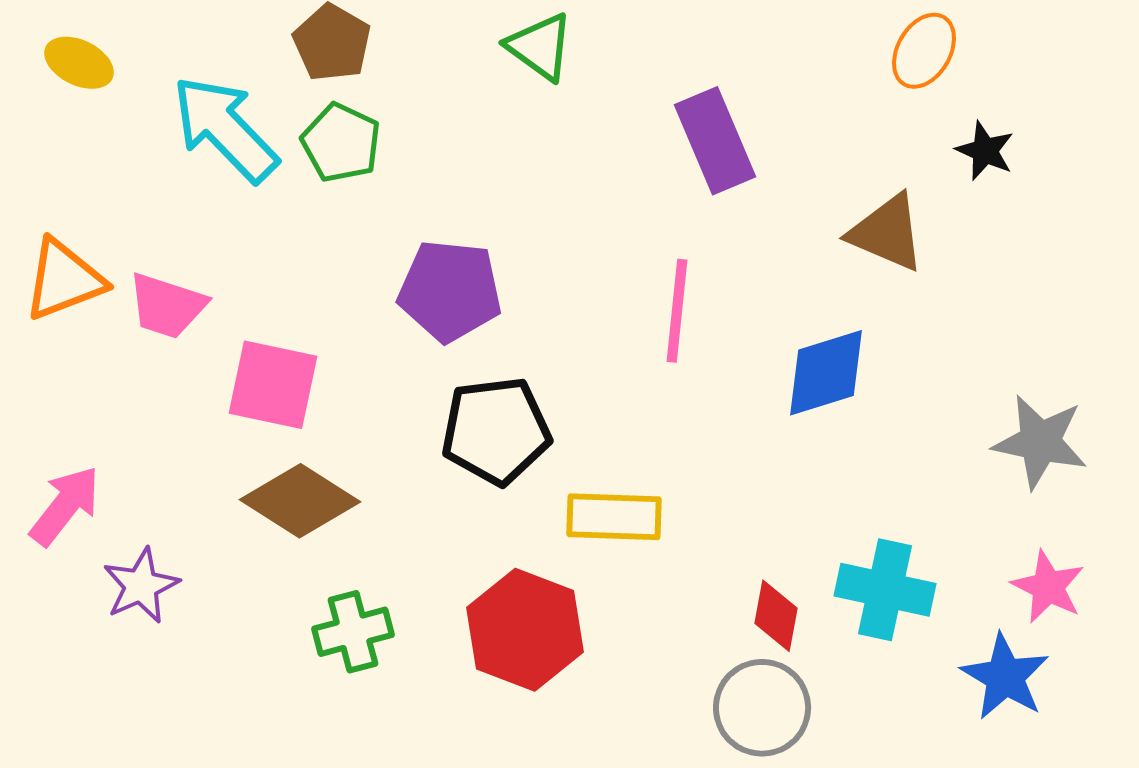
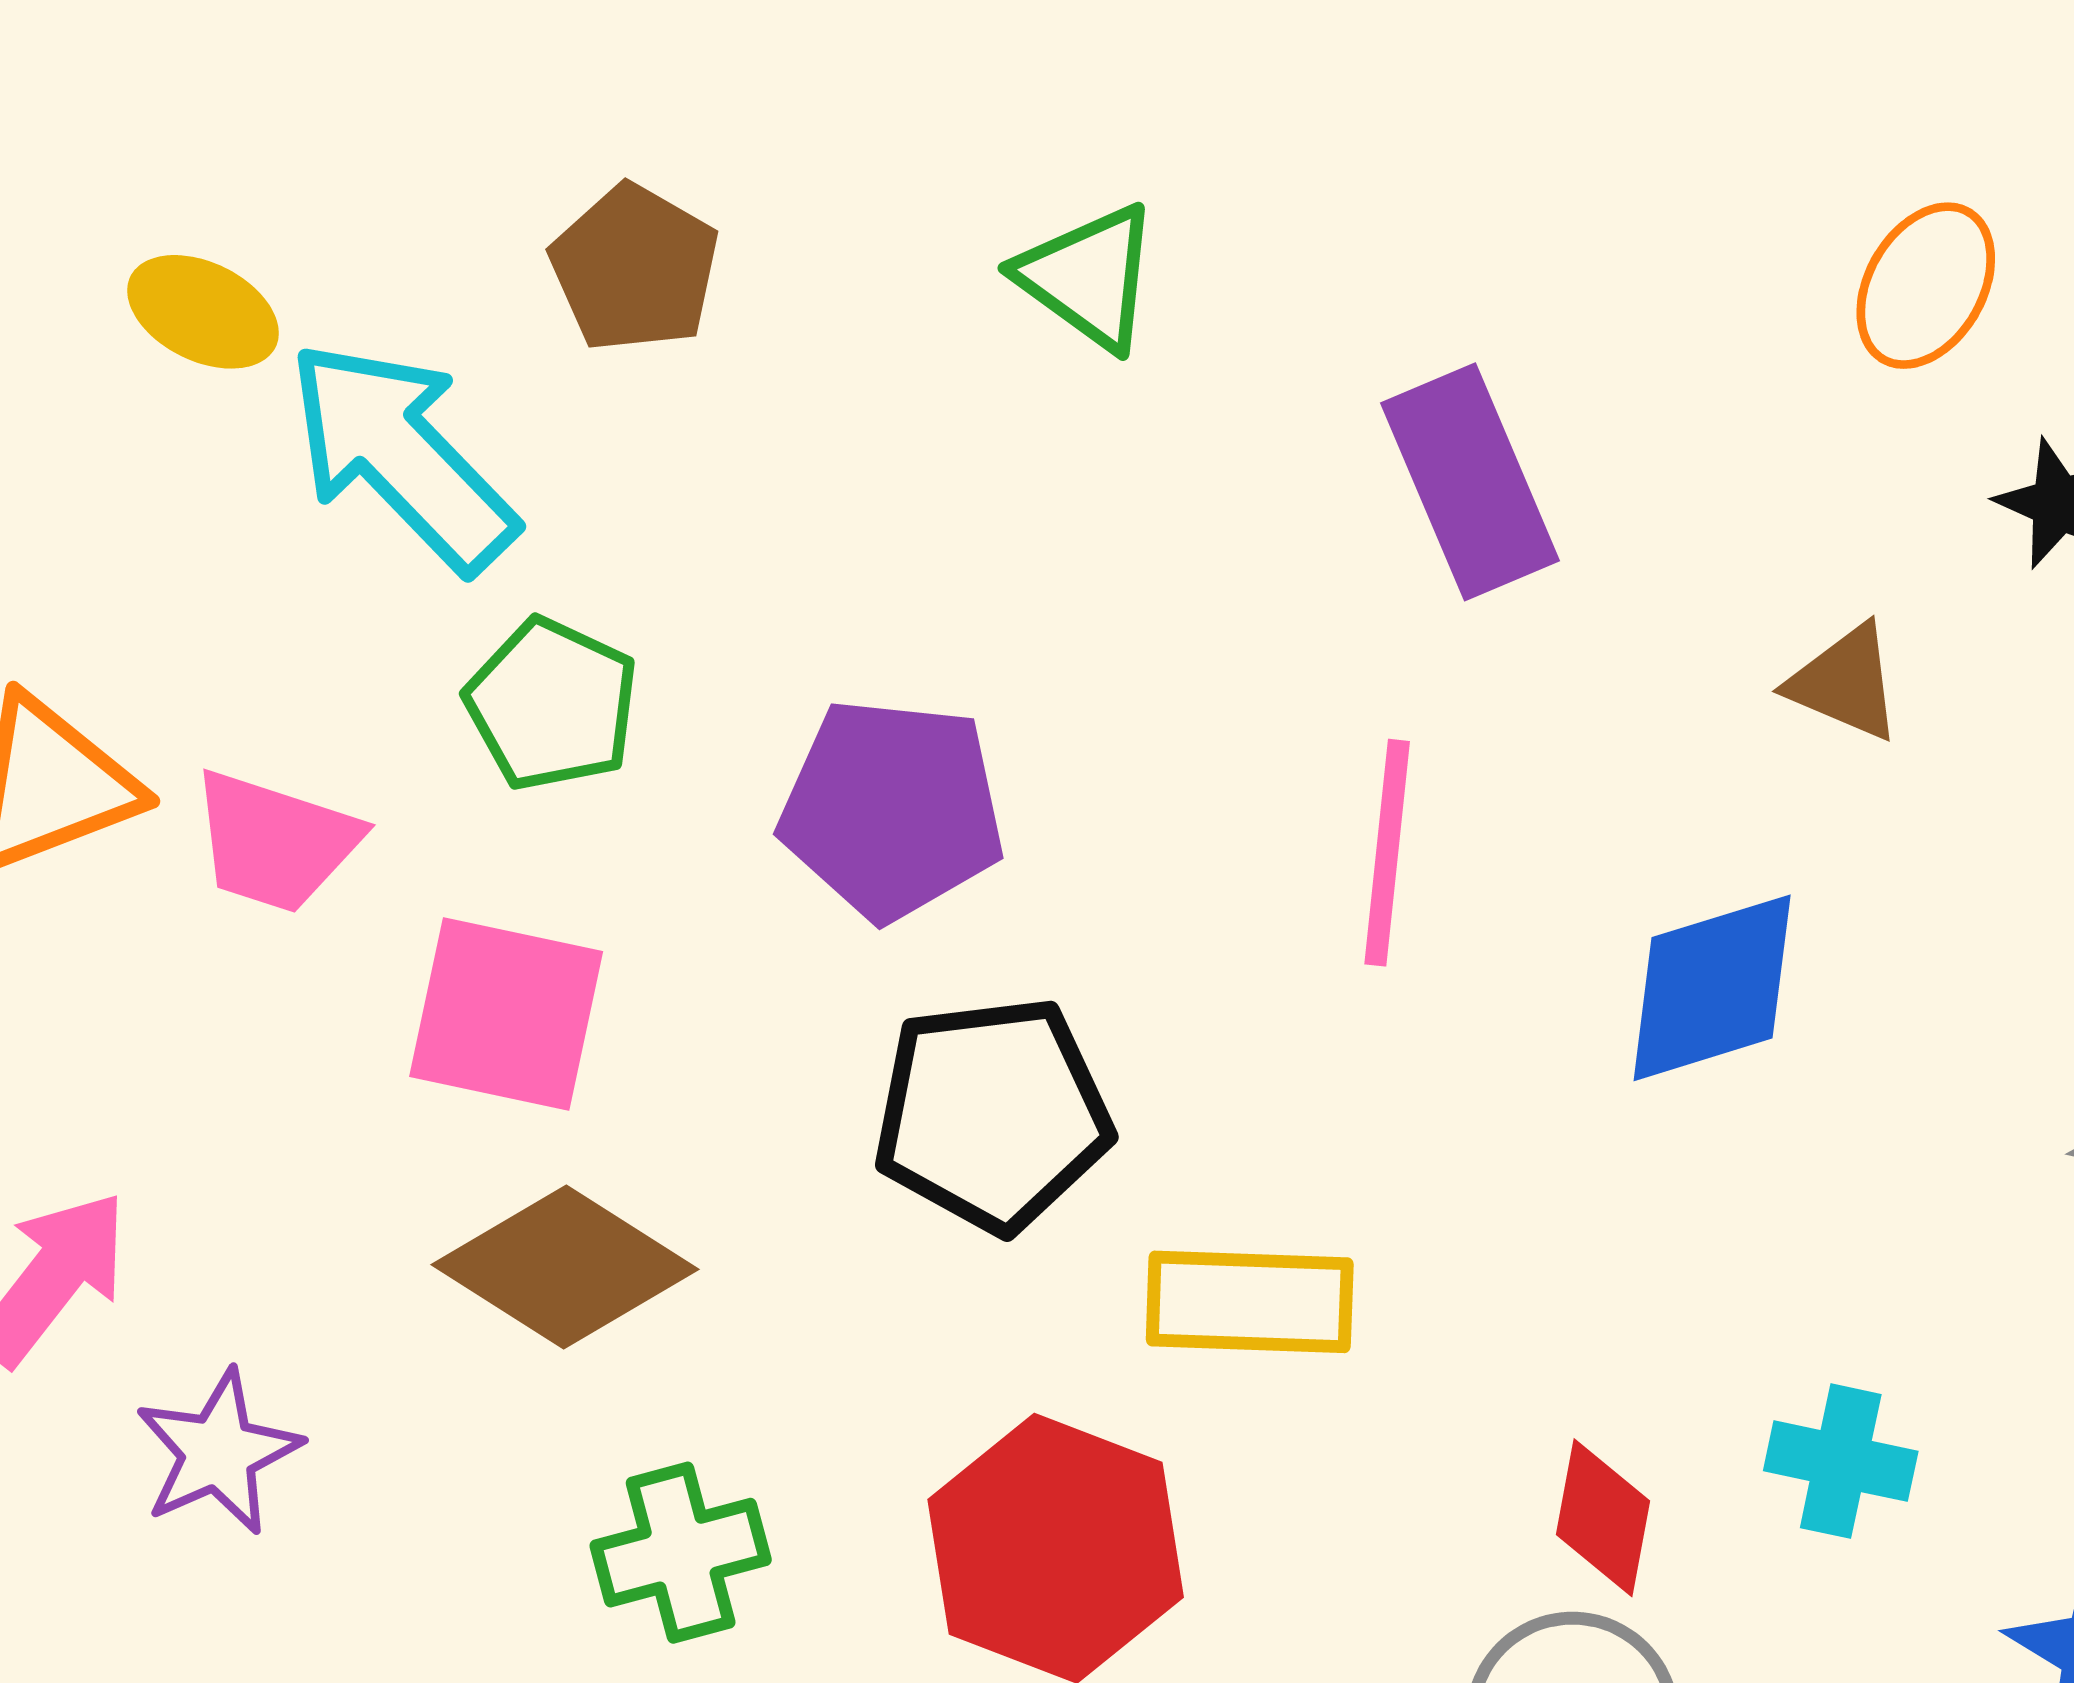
yellow ellipse: (79, 63) -> (203, 312), moved
green pentagon: (341, 143) -> (552, 704), moved
brown triangle: (887, 233) -> (1845, 683), size x0.7
cyan cross: (885, 590) -> (1841, 1461), size x0.7

